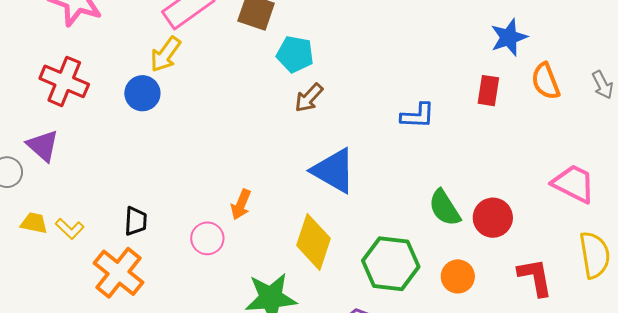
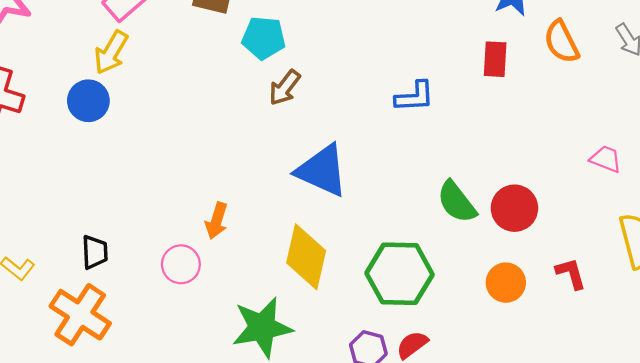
pink trapezoid: (574, 183) -> (606, 159), size x0.6
orange circle: (458, 276) -> (506, 283), moved
red L-shape: (535, 277) -> (571, 273), size x0.7

